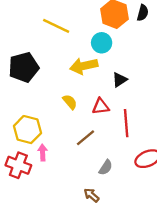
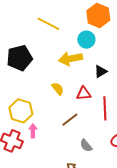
gray semicircle: (106, 167) -> (86, 146), turned 104

